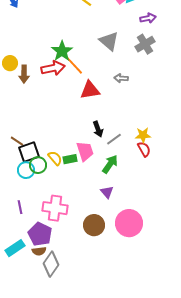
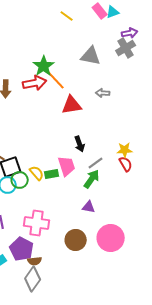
gray triangle: (109, 41) -> (91, 56), turned -30
gray cross: (145, 44) -> (126, 48), moved
gray line: (114, 139) -> (96, 163), moved
purple triangle: (107, 192) -> (89, 207), turned -40
brown semicircle: (39, 251) -> (35, 261), moved

